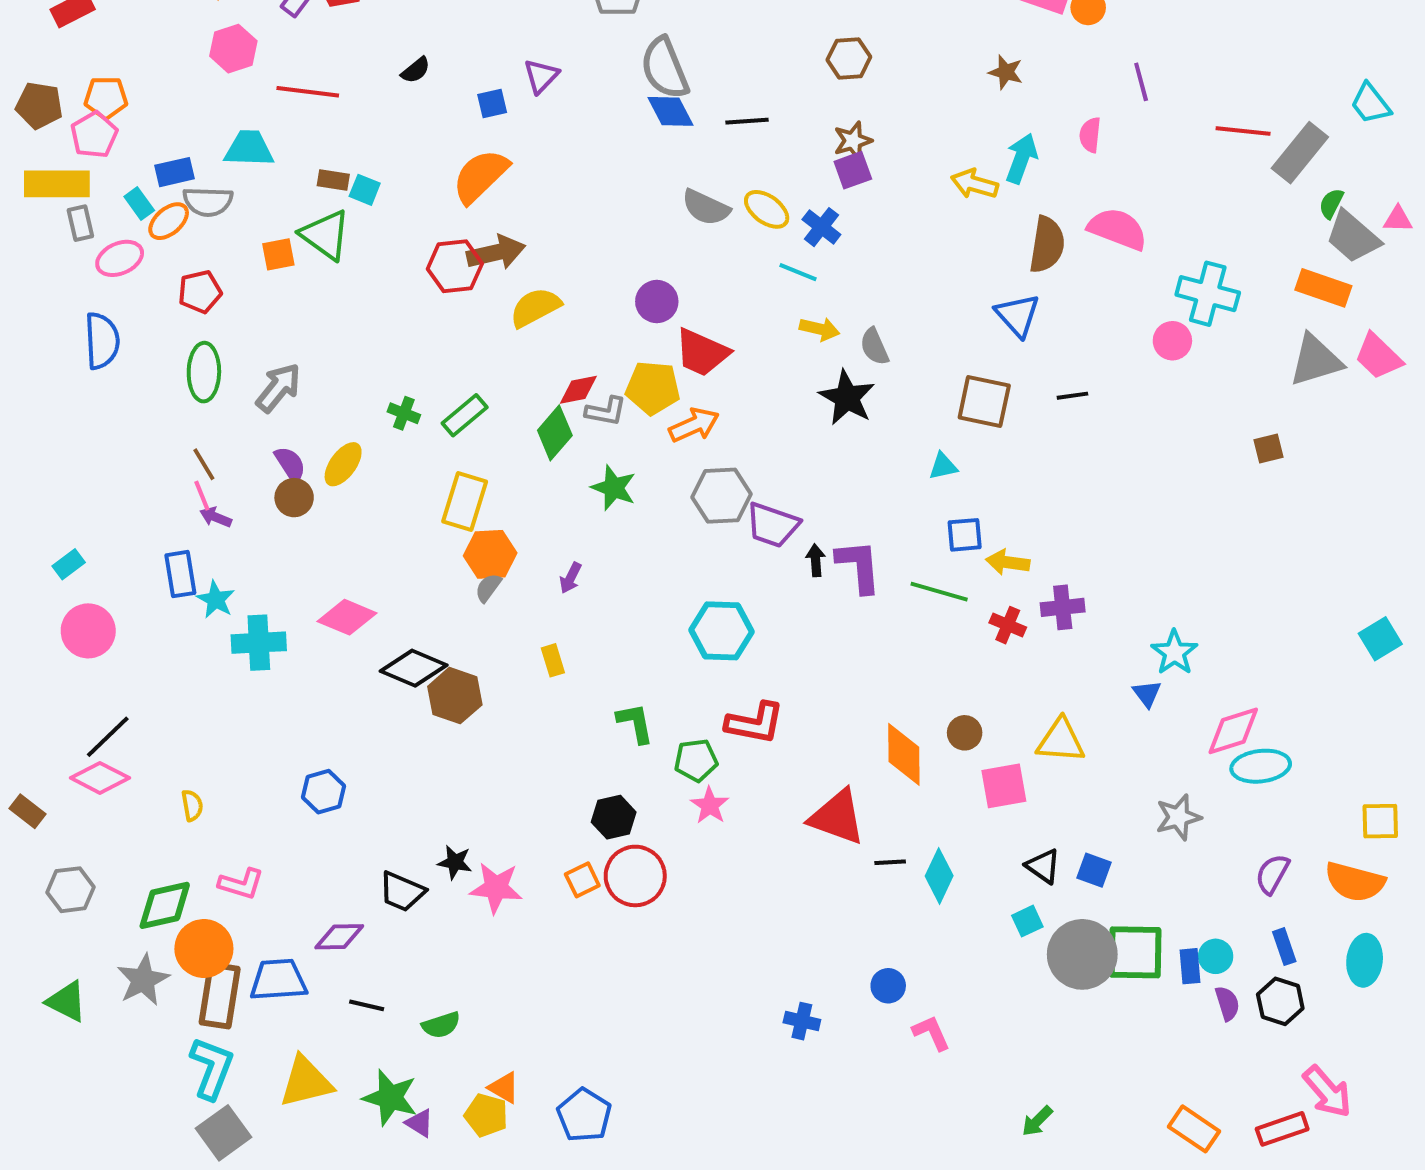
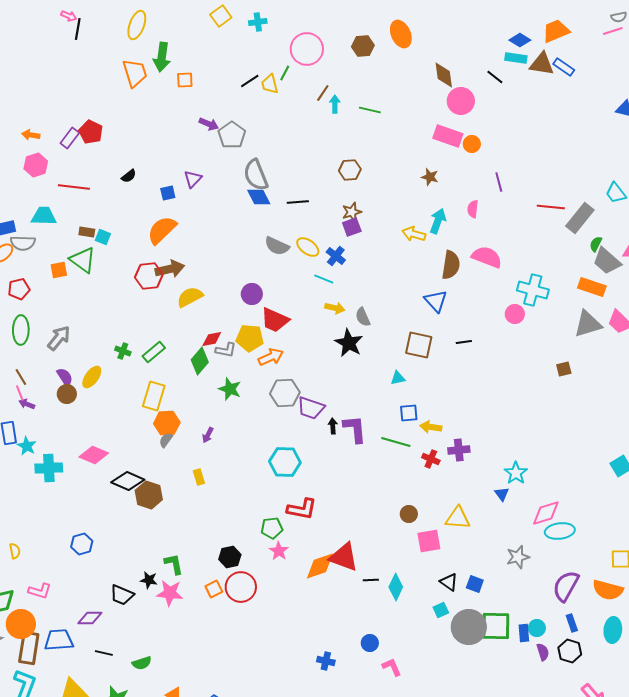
green L-shape: (635, 723) -> (174, 564), moved
orange diamond: (904, 754) -> (320, 566), moved, turned 72
purple semicircle: (1272, 874) -> (566, 586), size x1.5

